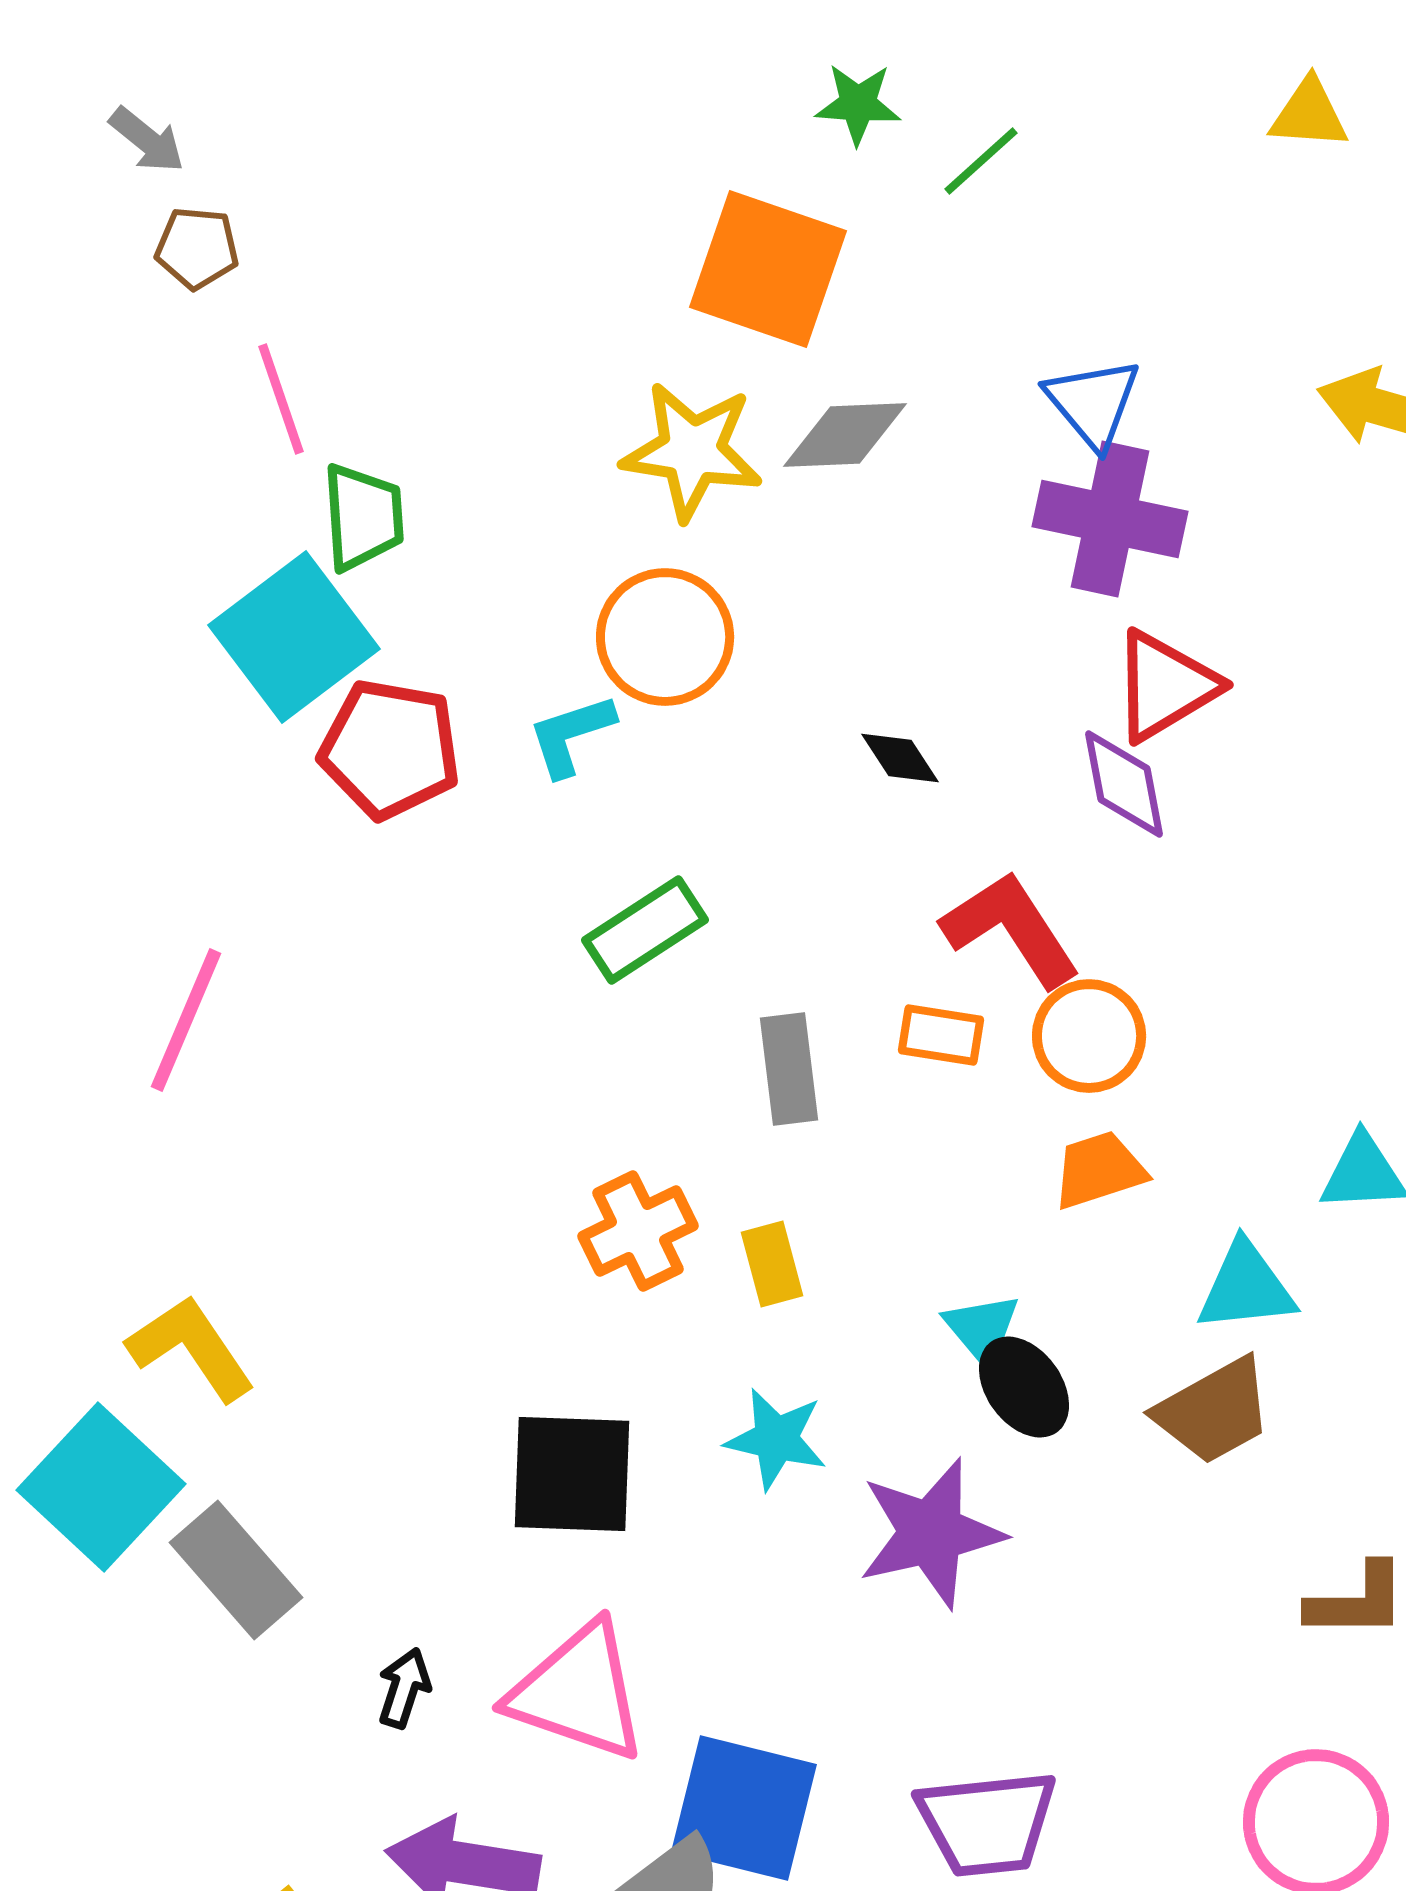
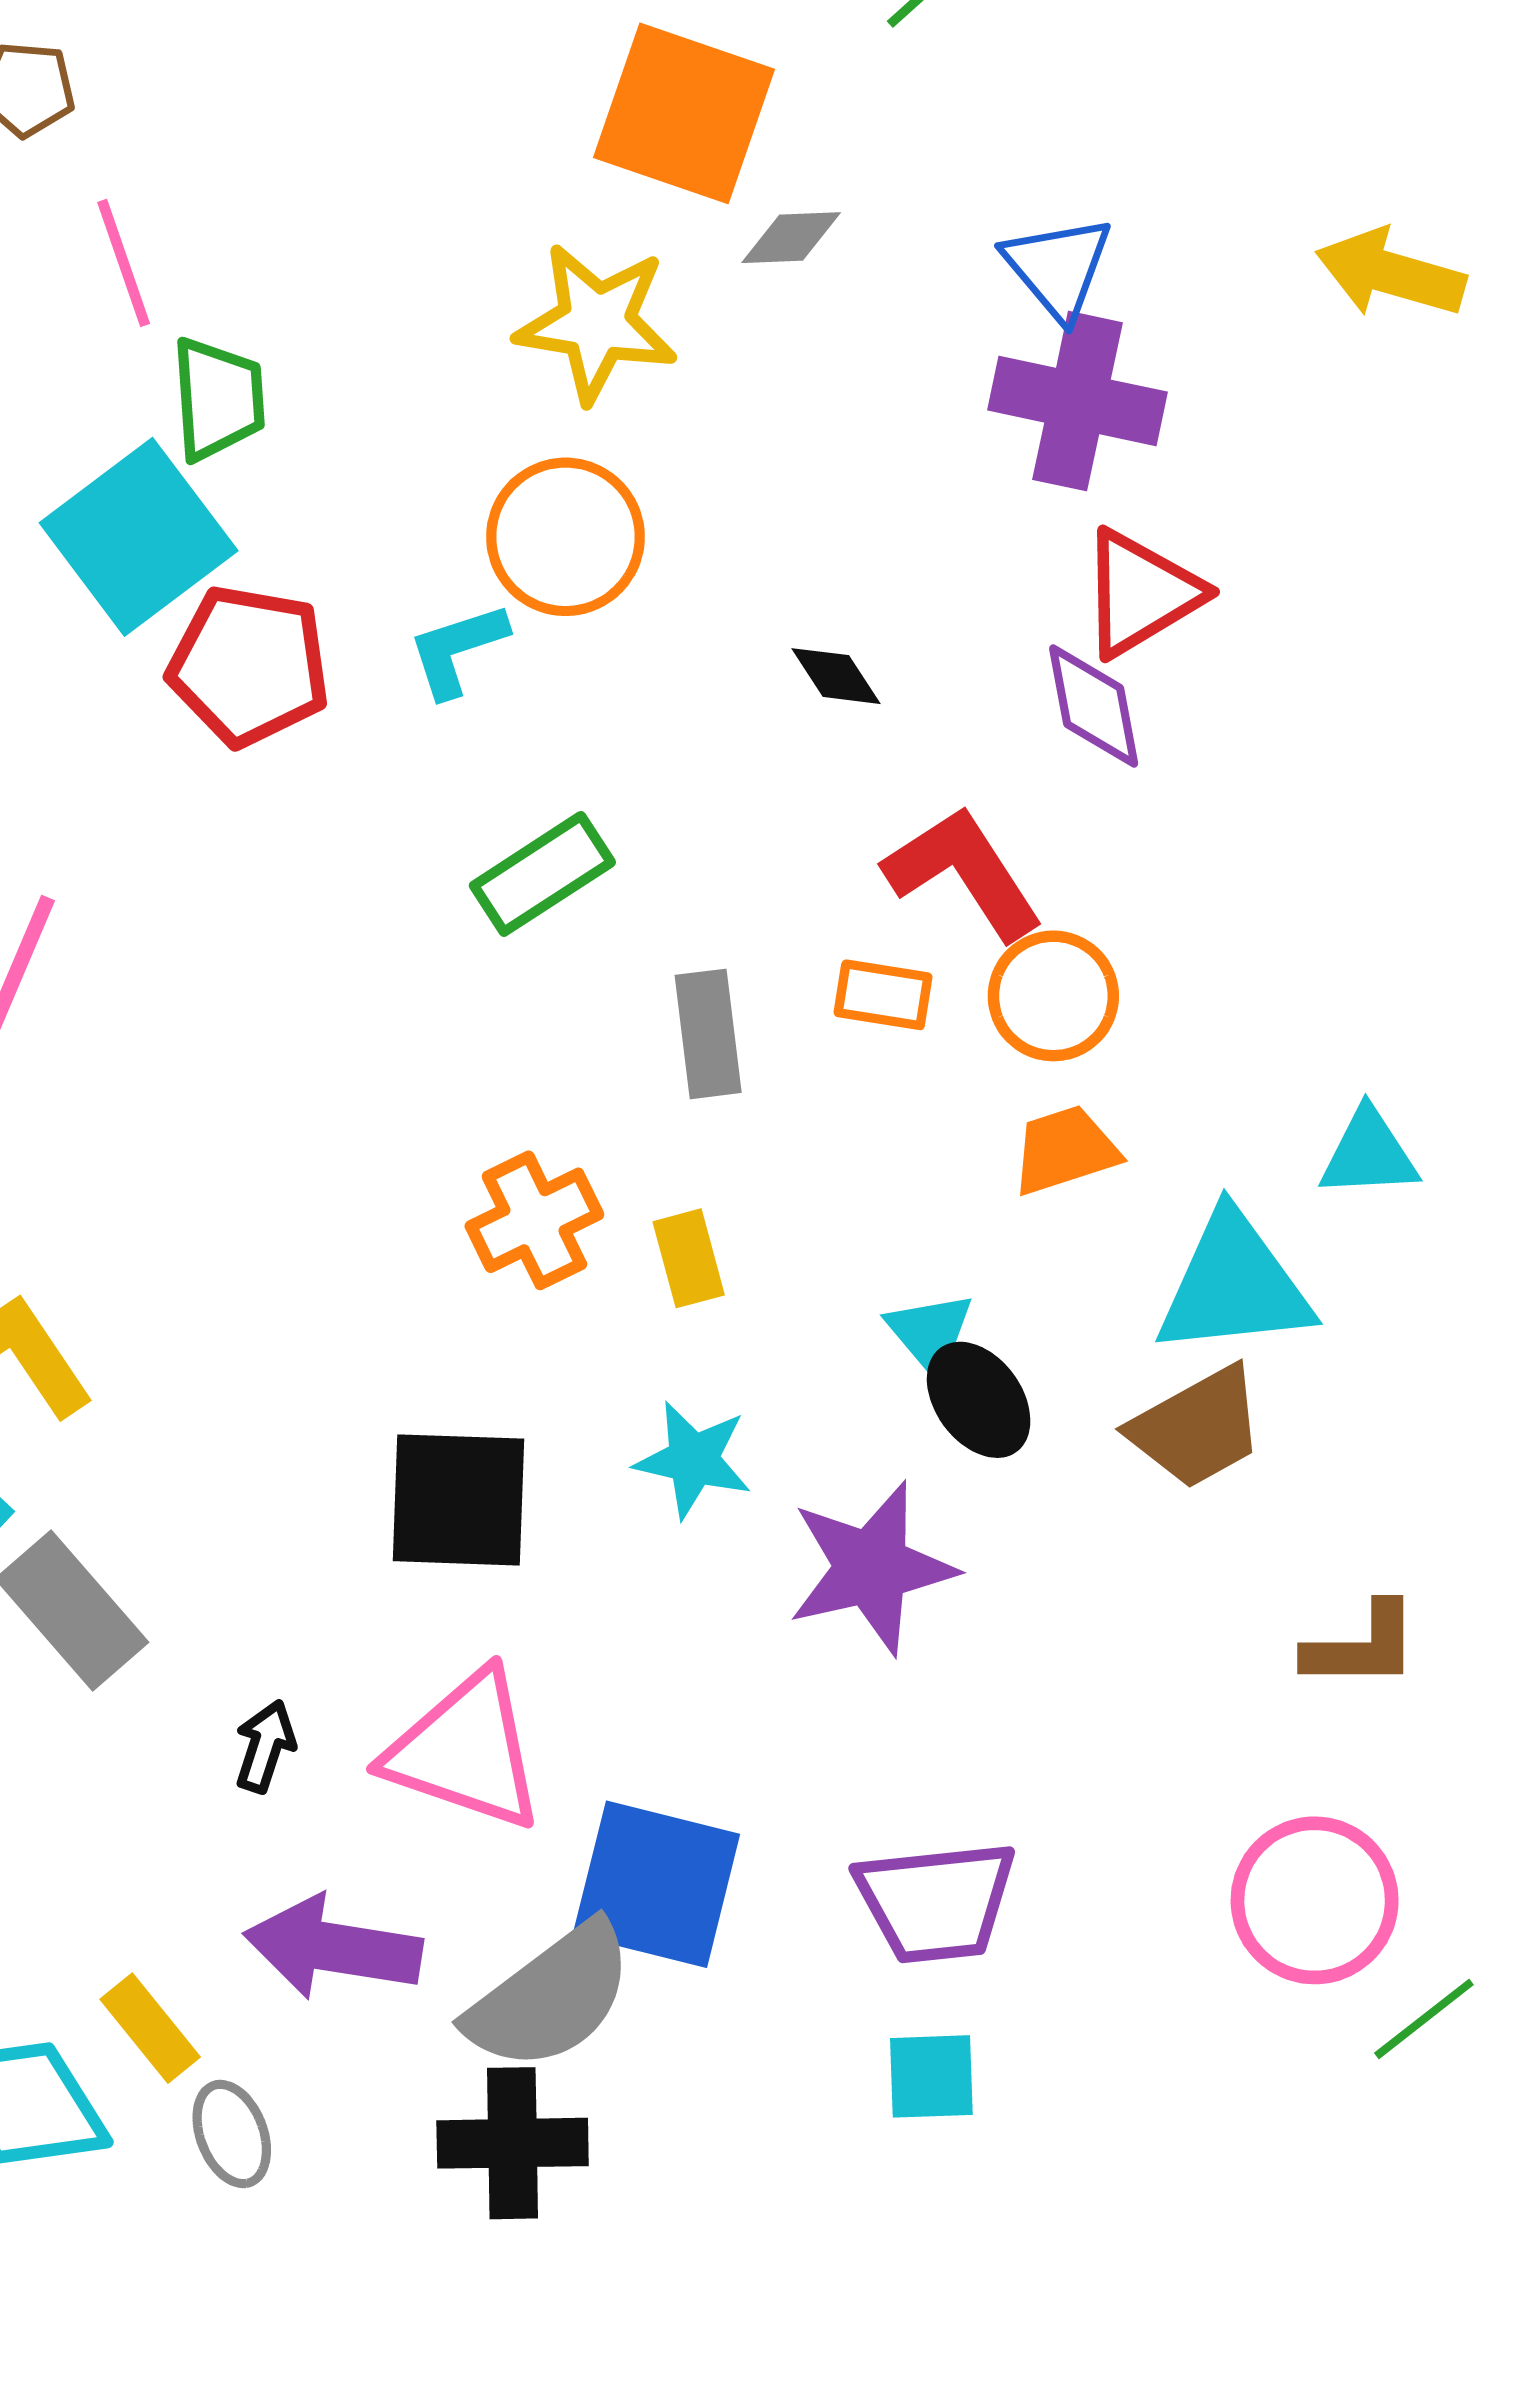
gray diamond: (845, 435) -> (791, 238), moved, size x0.7
cyan triangle: (1246, 1287) -> (1234, 1285), size x1.4

